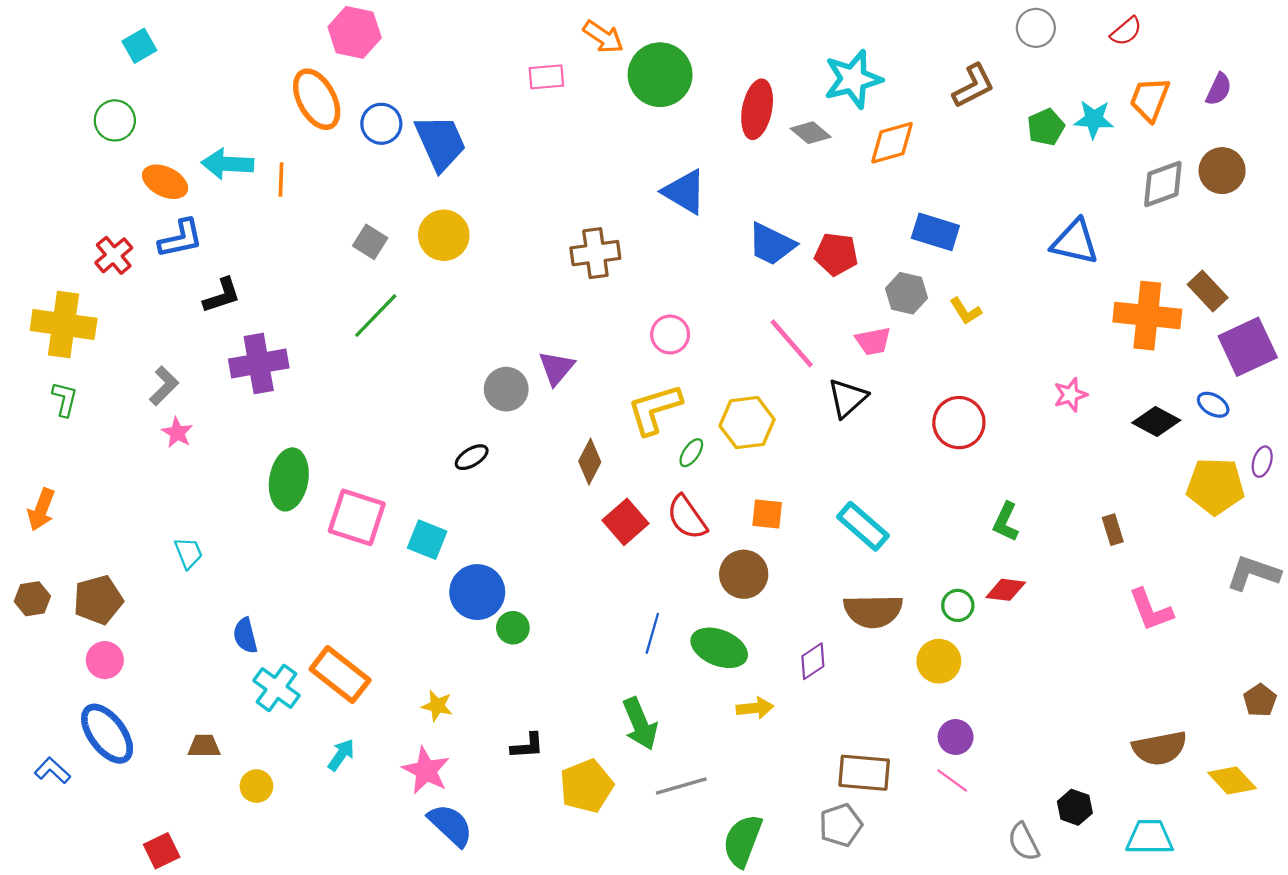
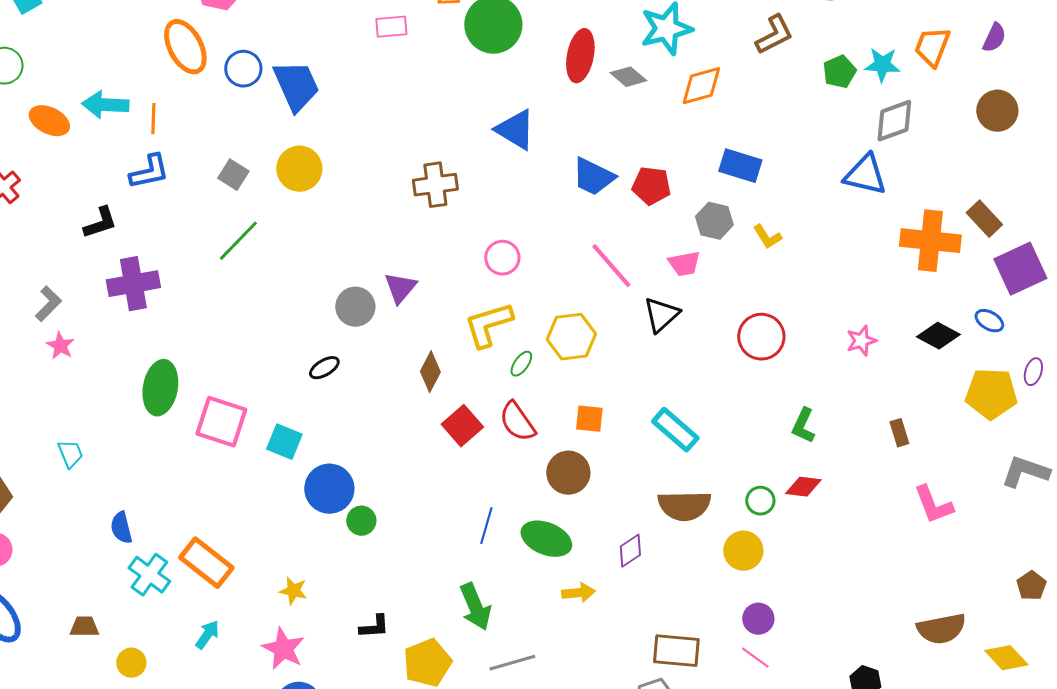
gray diamond: (1163, 184) -> (894, 121), moved
blue L-shape: (181, 239) -> (149, 172), moved
pink star: (1070, 395) -> (861, 341), moved

